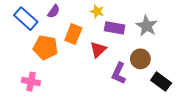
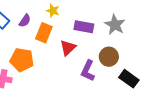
purple semicircle: (54, 11) -> (25, 21), moved
yellow star: (97, 11) -> (53, 11), moved
orange pentagon: (45, 47) -> (22, 60), moved

